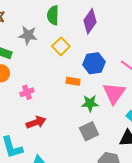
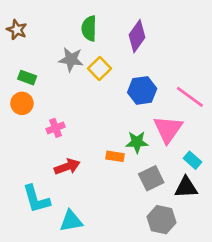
gray star: (28, 35) -> (71, 59), moved
orange rectangle: (73, 81) -> (115, 156), moved
gray square: (89, 131) -> (151, 178), moved

